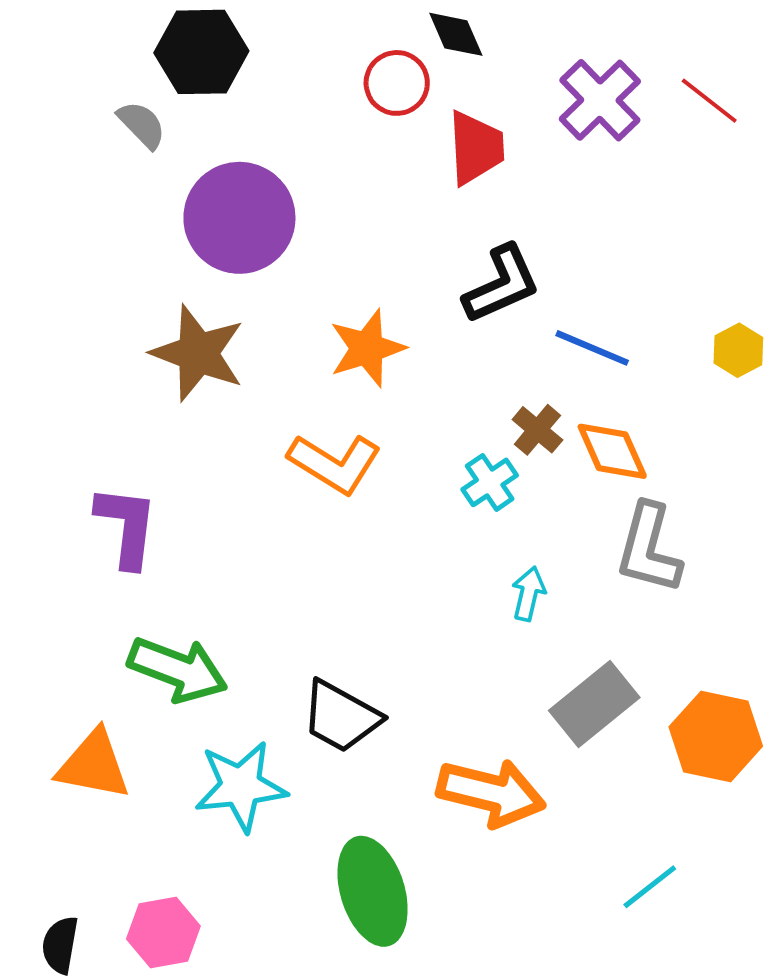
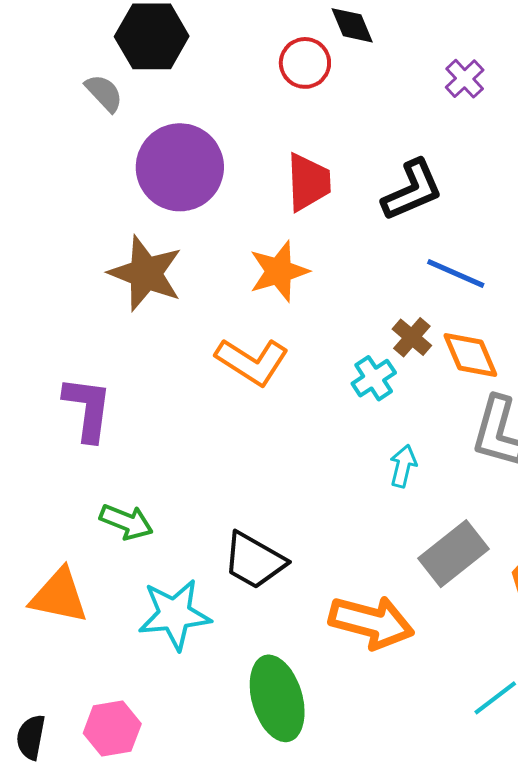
purple cross: (600, 100) -> (465, 79), size x0.6
red trapezoid: (476, 148) -> (308, 182), moved
black L-shape: (502, 284) -> (412, 190), moved
green arrow: (178, 670) -> (126, 522), size x0.7

